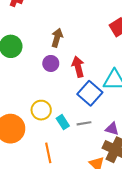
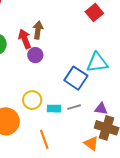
red arrow: (78, 67) -> (25, 39), moved
cyan rectangle: (63, 122) -> (54, 109), turned -48

